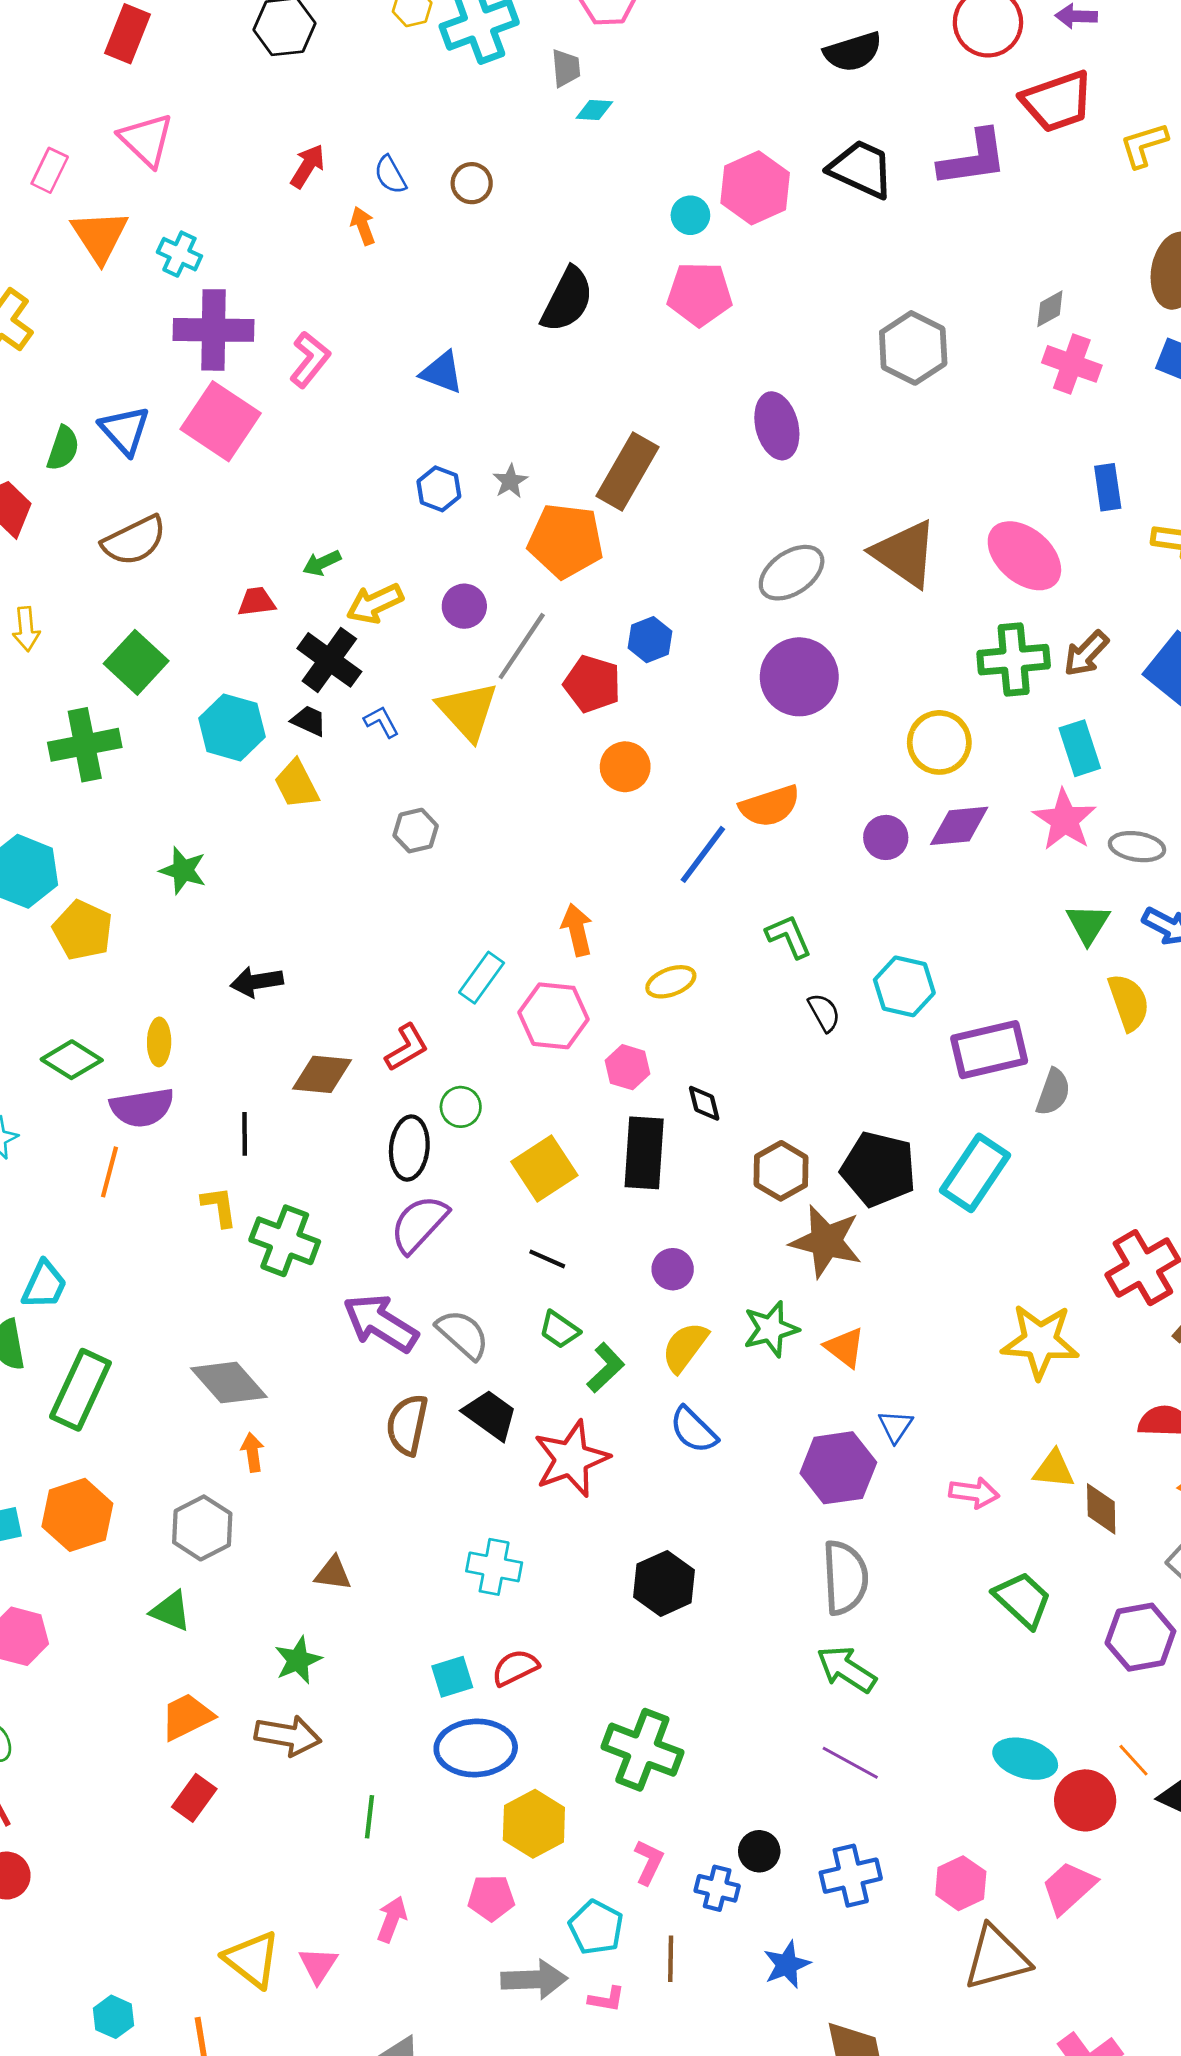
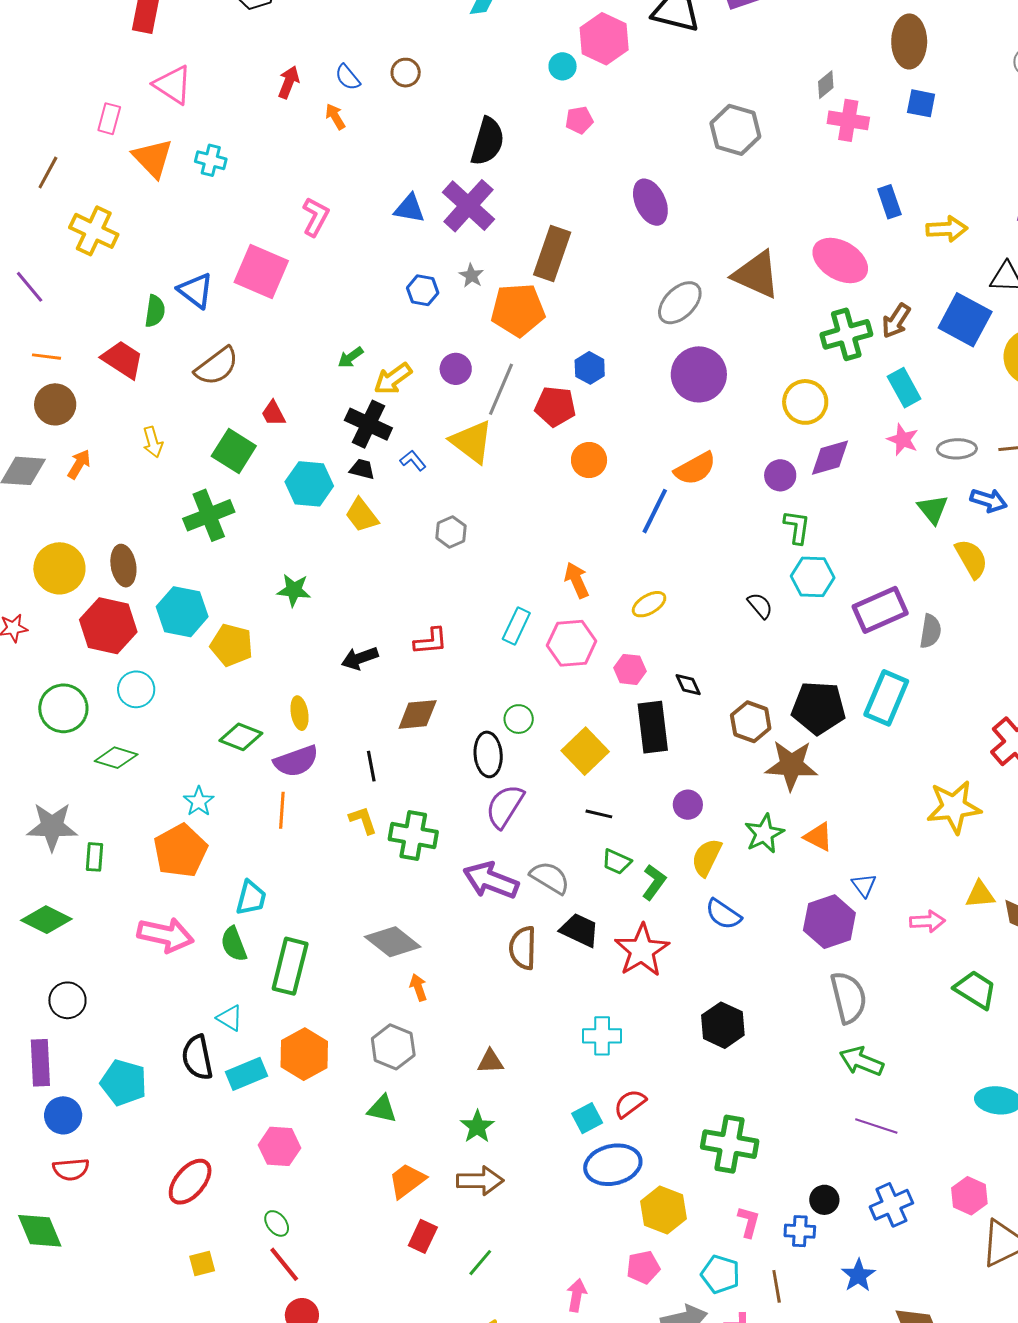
pink pentagon: (700, 294) -> (579, 120), size x0.6
purple cross: (213, 330) -> (468, 206), moved, turned -38
red trapezoid: (257, 602) -> (273, 413), moved, turned -100
pink star: (1065, 820) -> (903, 440), size x0.7
green L-shape: (789, 936) -> (797, 527), moved, turned 42
red L-shape: (407, 1048) -> (431, 641), moved, turned 36
green line: (369, 1817) -> (480, 1263), moved, turned 44

